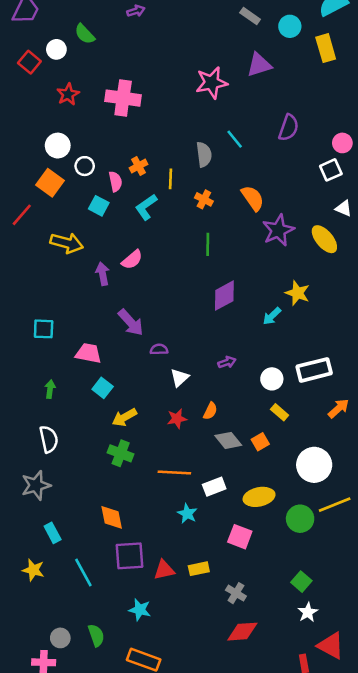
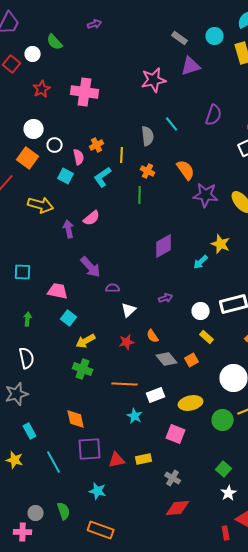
gray rectangle: (250, 16) -> (180, 38), moved
purple star: (278, 230) -> (206, 195), turned 30
green line: (208, 244) -> (140, 195), moved
orange semicircle: (210, 411) -> (153, 336), turned 120

